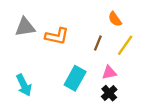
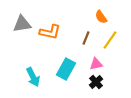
cyan arrow: (24, 85) -> (33, 77), moved

